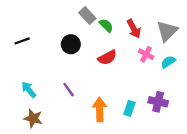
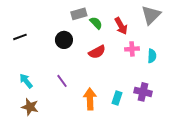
gray rectangle: (87, 15) -> (79, 14), turned -63
gray triangle: (167, 31) -> (151, 15), moved
pink cross: (146, 54) -> (132, 49), turned -32
cyan semicircle: (168, 62) -> (152, 56), turned 128

